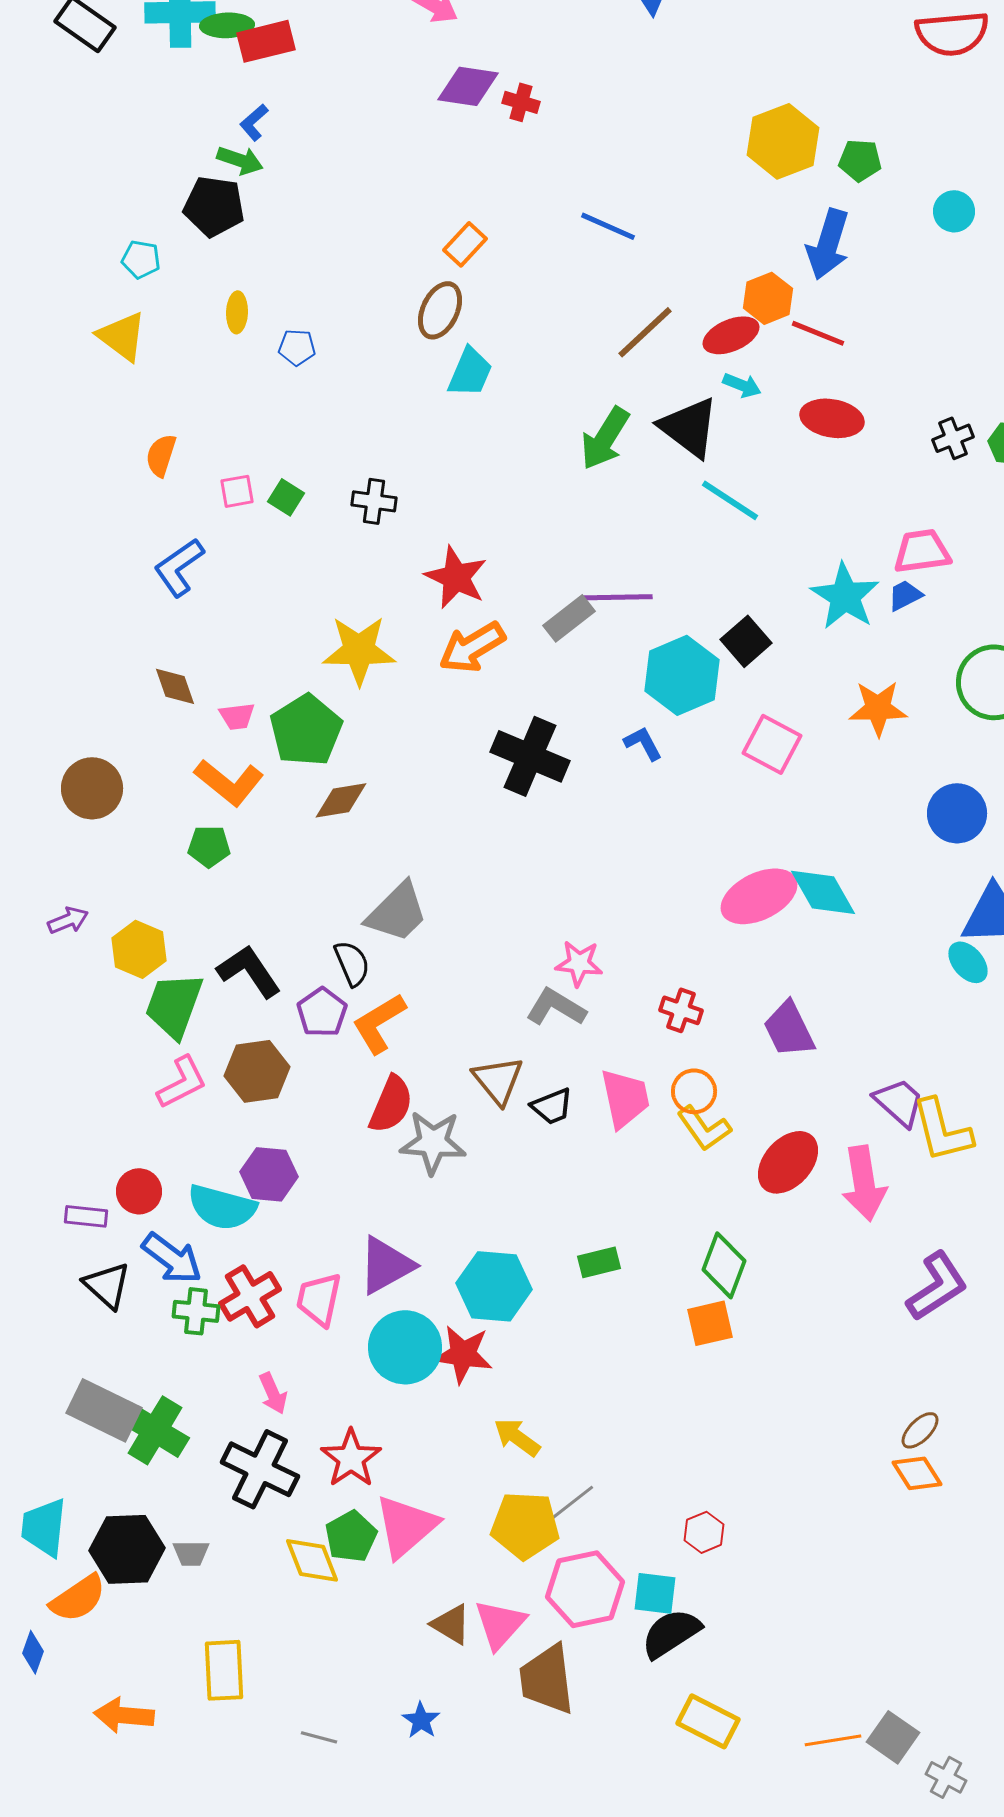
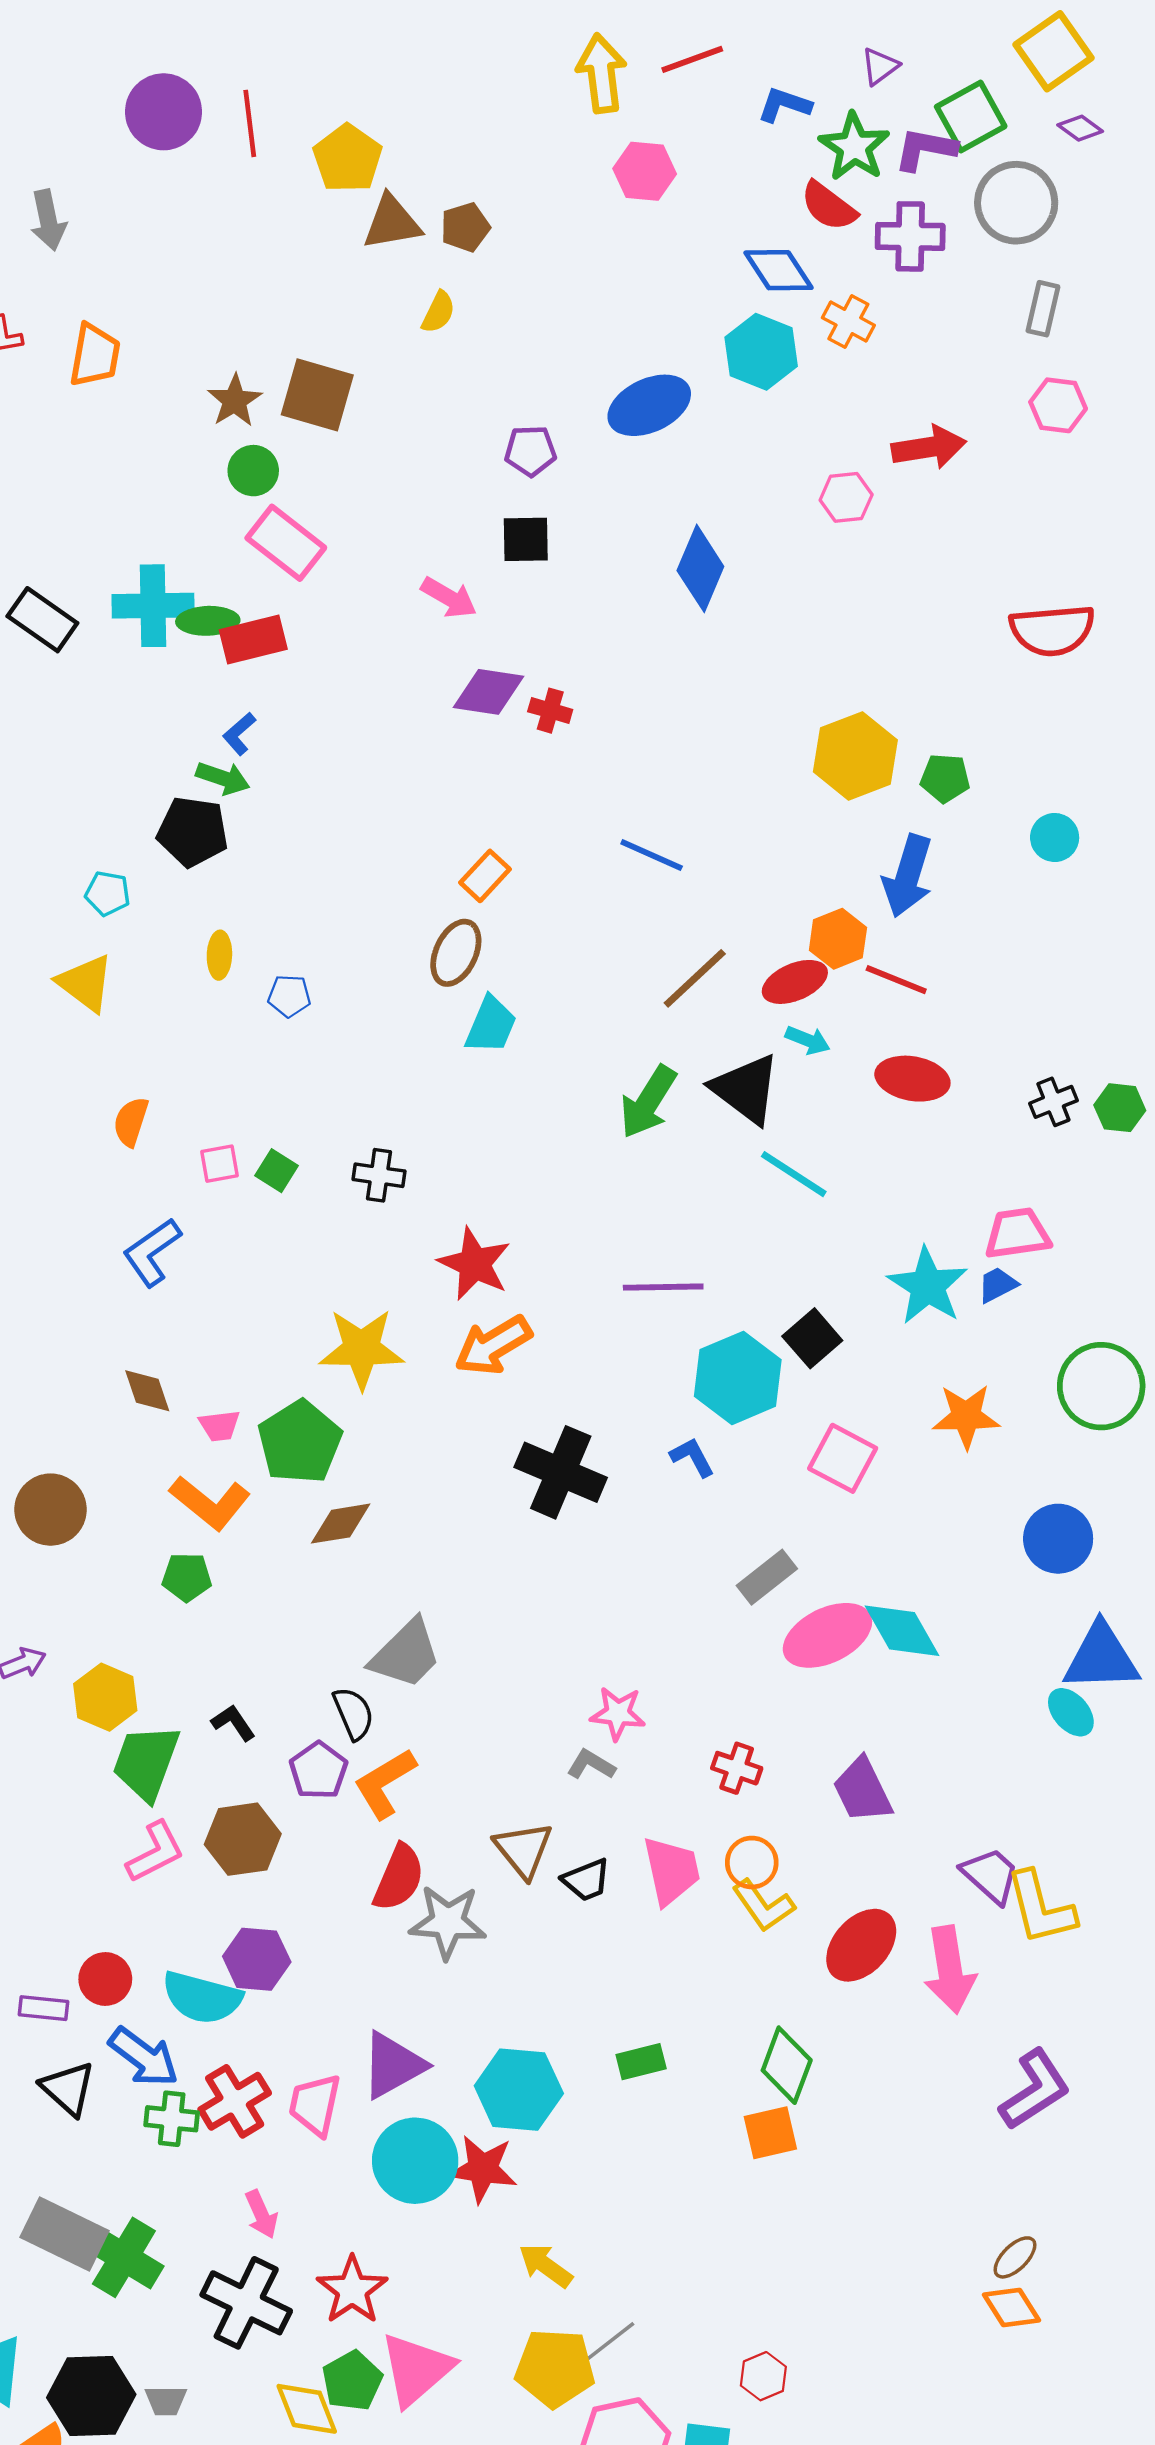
gray rectangle: (569, 618) -> (767, 1577), moved
black L-shape: (249, 971) -> (233, 1723), size x0.6
gray L-shape: (556, 1007) -> (591, 1765), size x0.7

